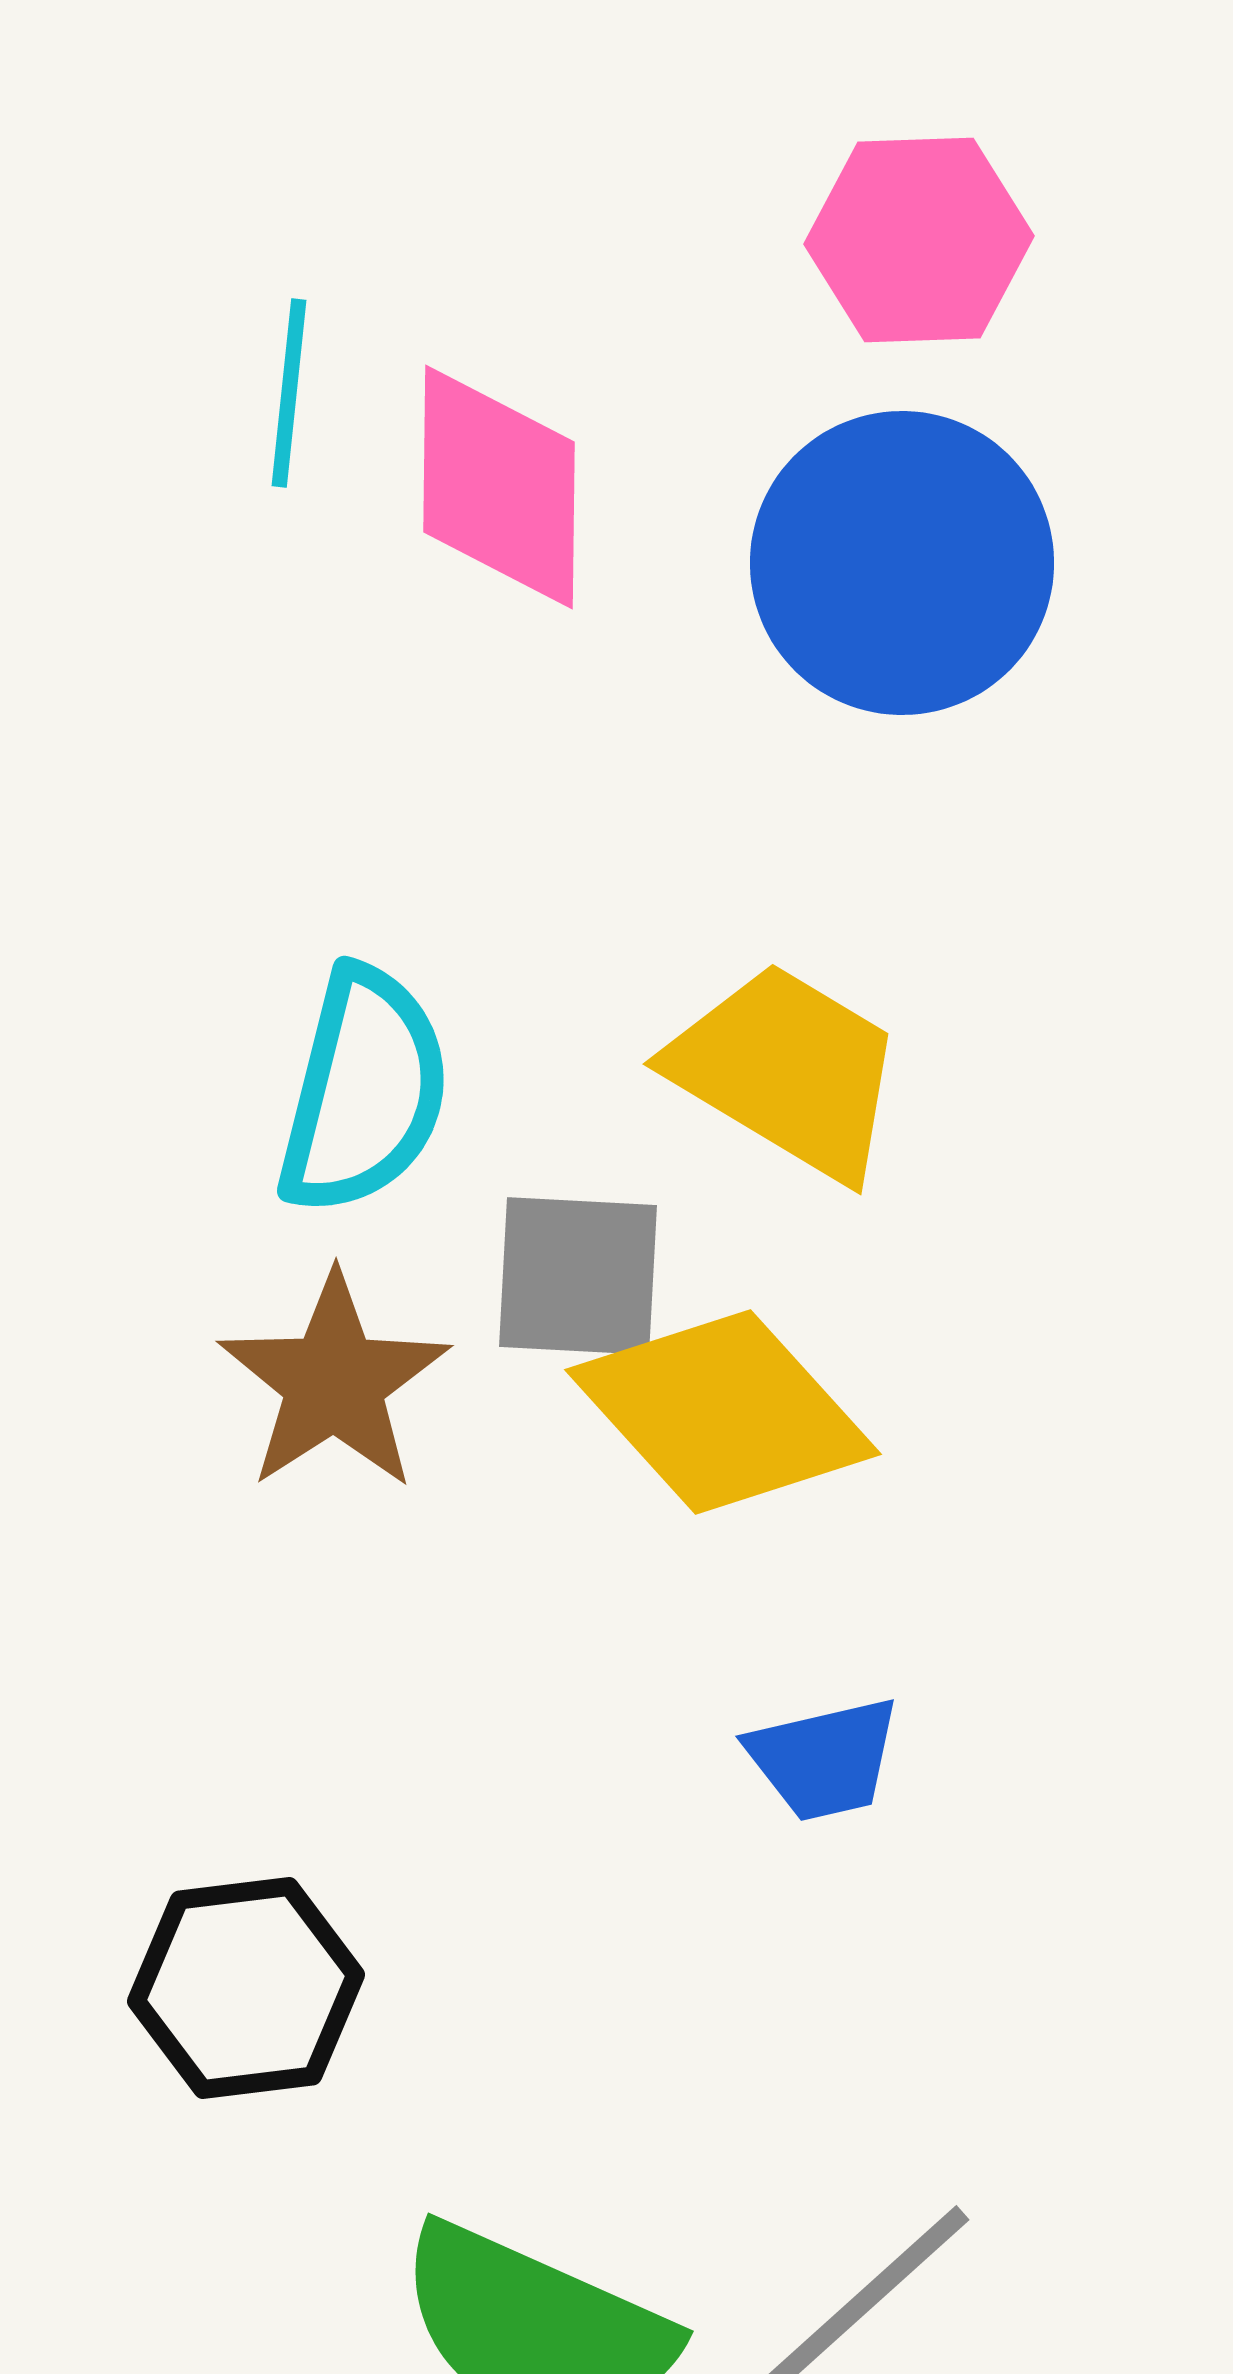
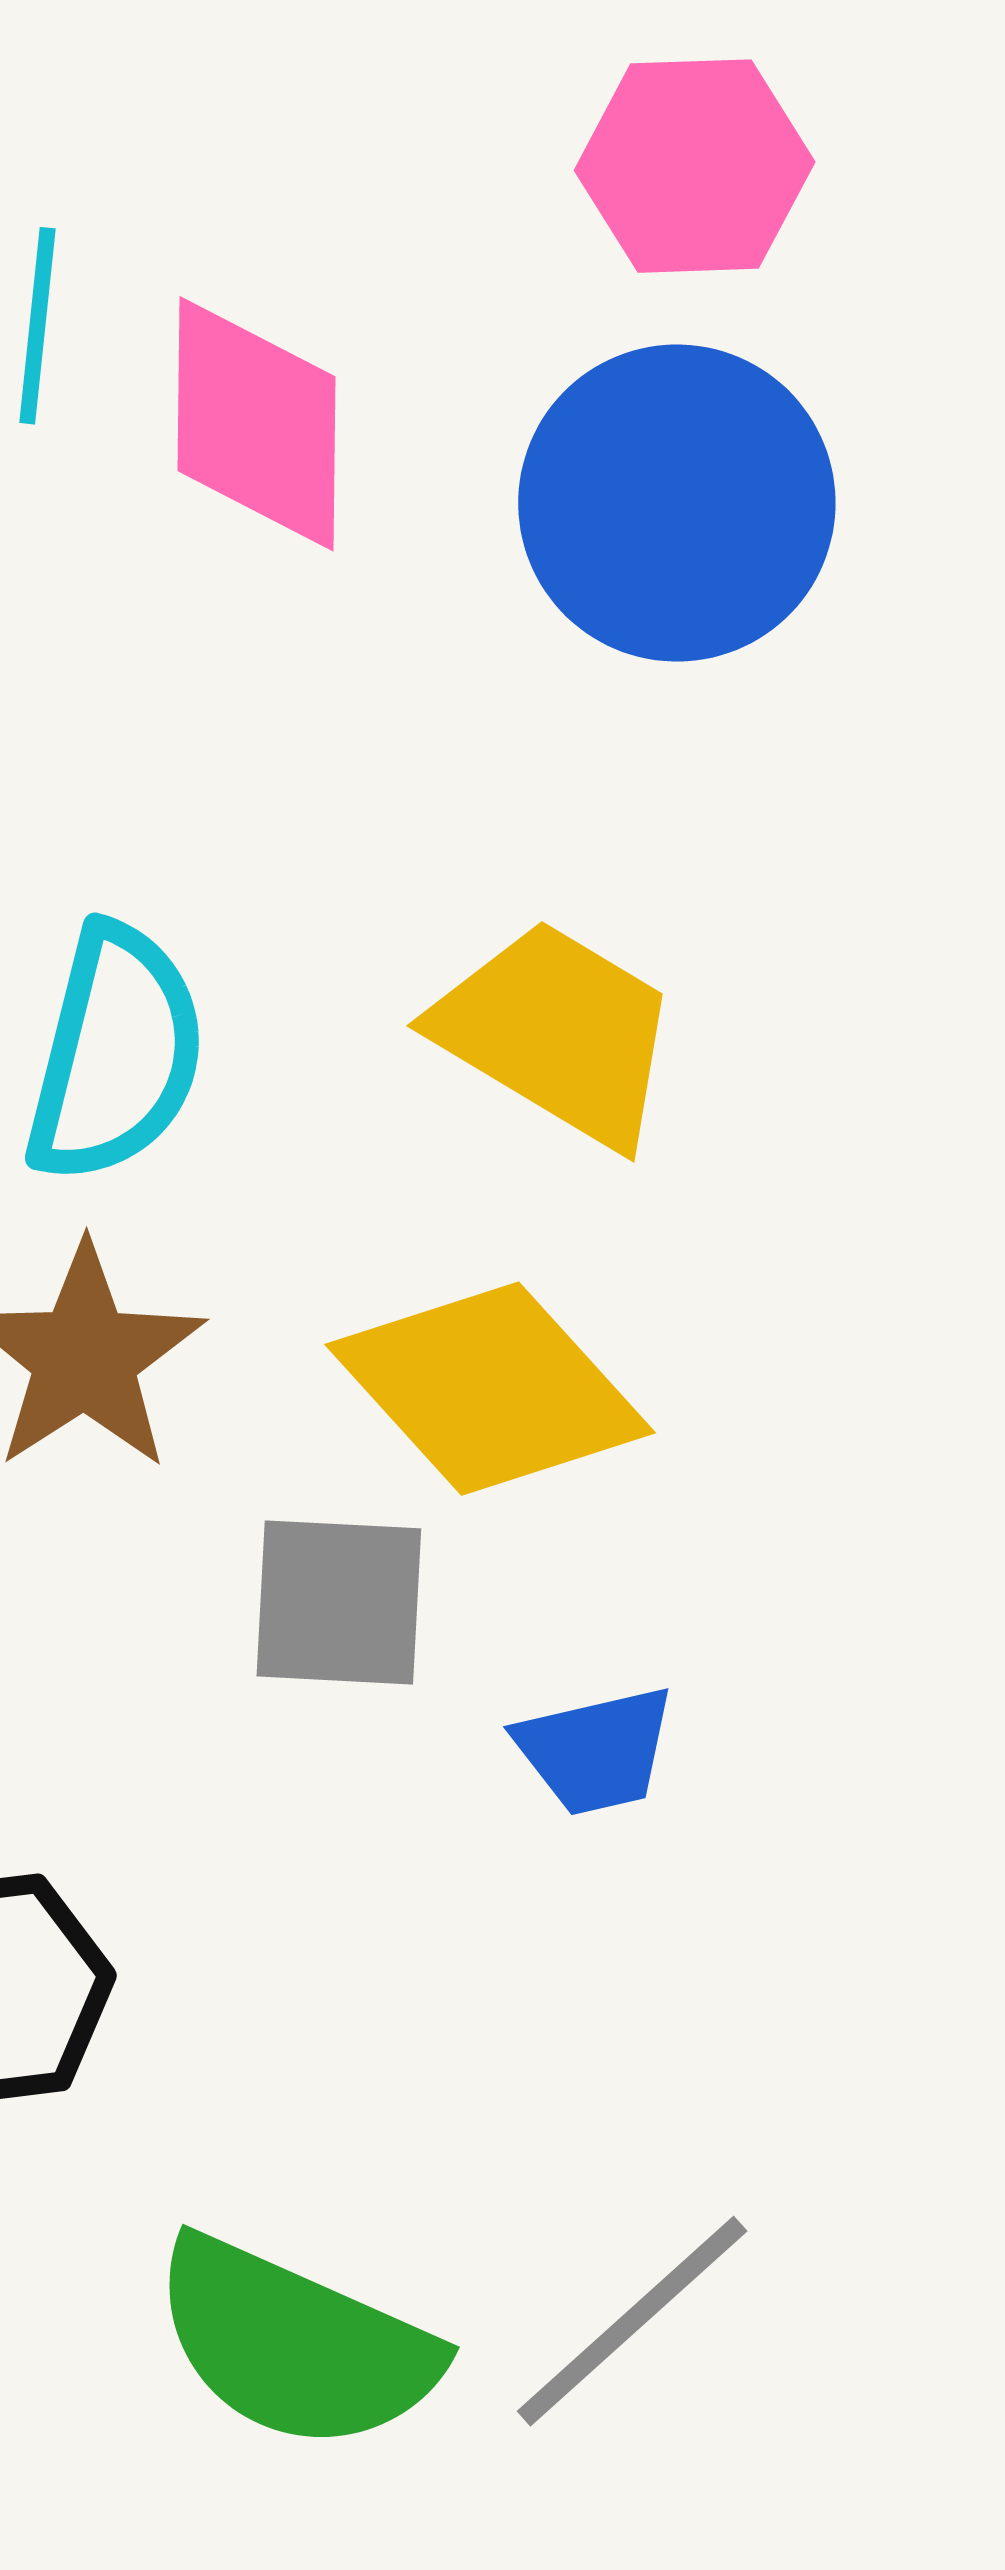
gray square: (578, 1276) -> (339, 1602), moved

